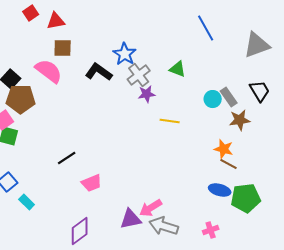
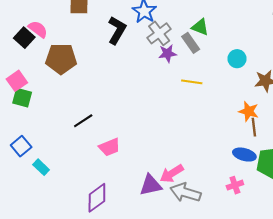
pink semicircle: (49, 71) -> (38, 29), moved, size x0.7
black L-shape: (99, 72) -> (117, 30), turned 84
gray rectangle: (229, 97) -> (191, 43), moved
brown pentagon: (21, 99) -> (61, 59), moved
brown line: (229, 164) -> (254, 127), turned 54
pink cross: (211, 230) -> (235, 185), moved

